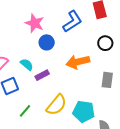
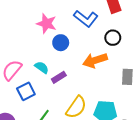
blue L-shape: (72, 21) -> (86, 18), turned 75
black circle: (105, 43) -> (113, 38), moved

